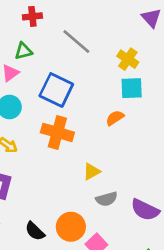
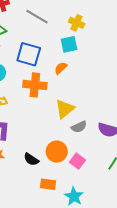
cyan square: (132, 88) -> (69, 44), moved
orange semicircle: (115, 118) -> (61, 68), moved
yellow triangle: (92, 172) -> (65, 109), size x1.5

